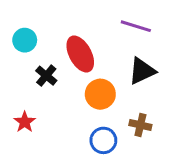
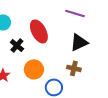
orange circle: (100, 94) -> (34, 69), moved
brown cross: (140, 125) -> (74, 68), moved

